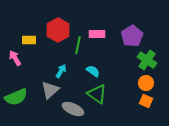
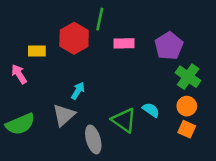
green line: (78, 45) -> (100, 19), moved
cyan semicircle: (93, 71) -> (151, 110), moved
gray ellipse: (73, 109) -> (93, 139), turned 50

